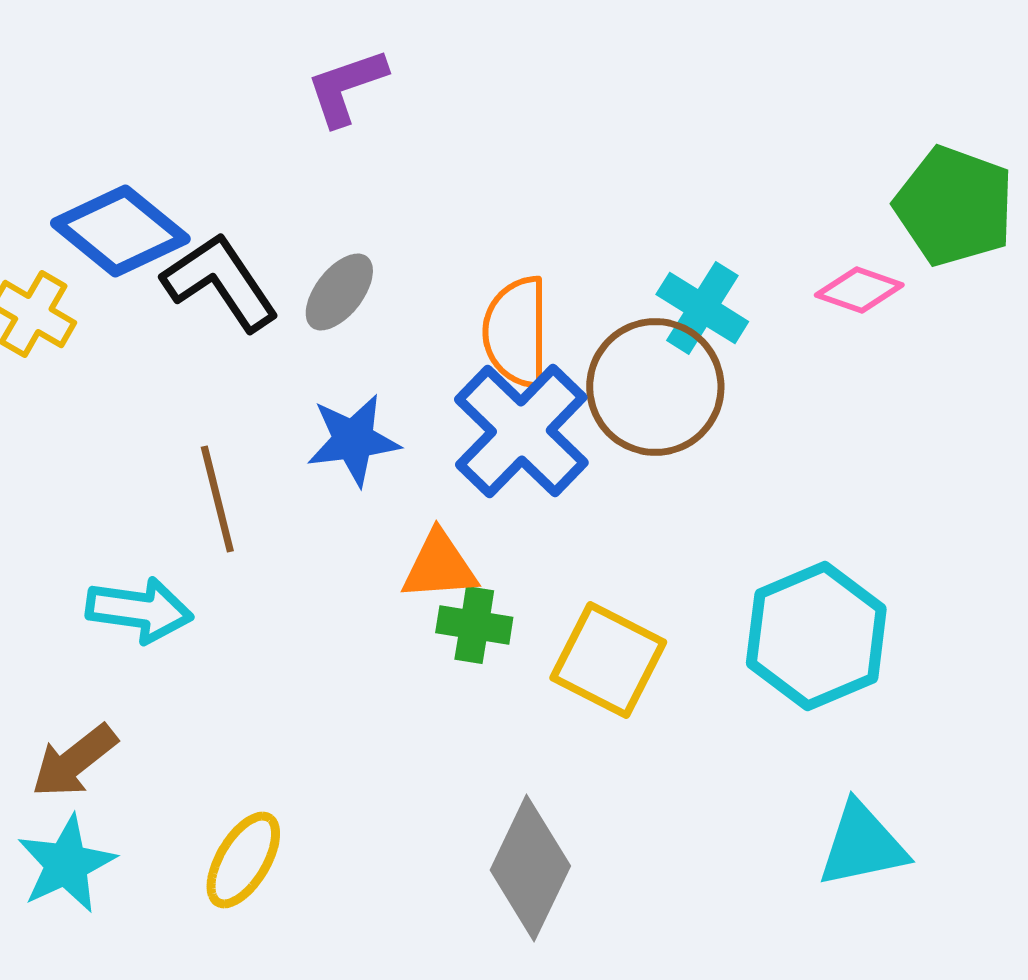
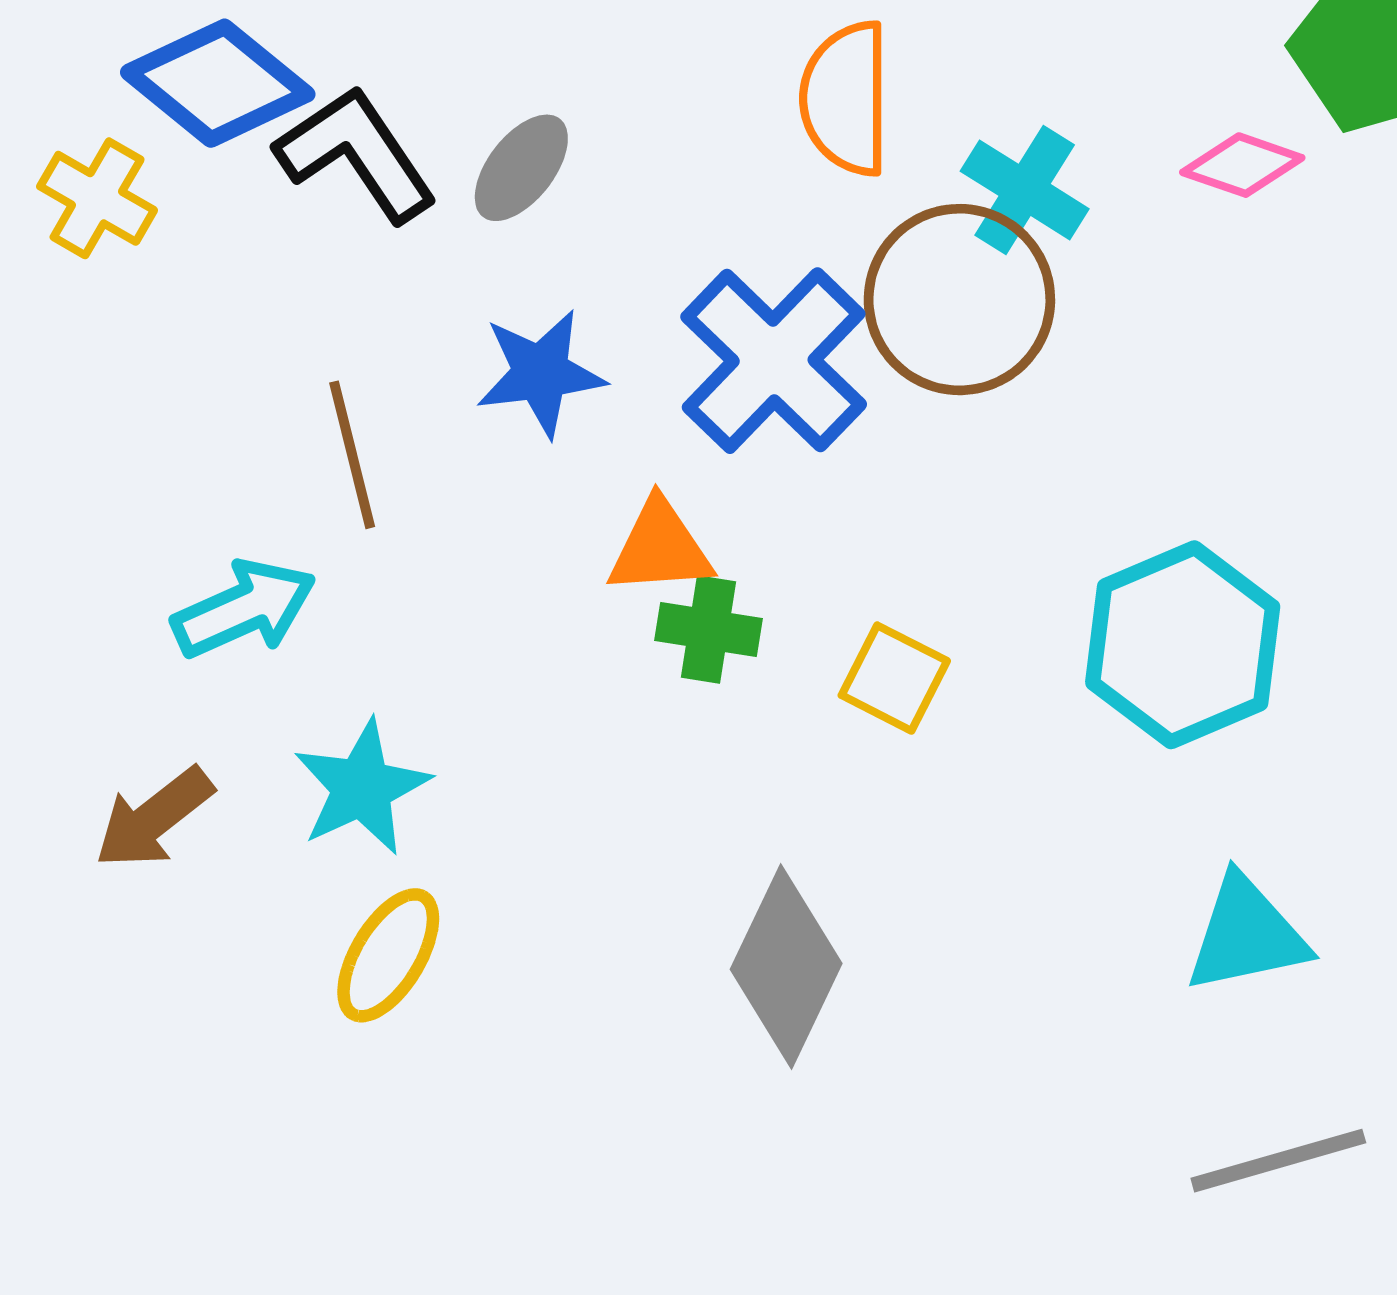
orange semicircle: (516, 332) -> (846, 98), moved
cyan arrow: (139, 610) -> (244, 609), turned -32
yellow square: (608, 660) -> (894, 678), size x0.7
cyan star: (66, 864) -> (362, 788), moved

